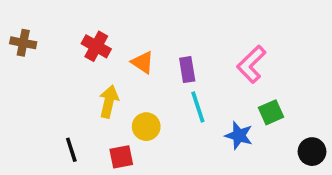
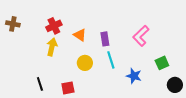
red cross: (96, 46) -> (54, 26), turned 35
yellow arrow: (109, 102) -> (52, 47), moved
green square: (271, 112) -> (162, 63), moved
yellow circle: (146, 127) -> (85, 63), moved

